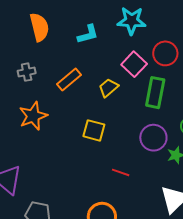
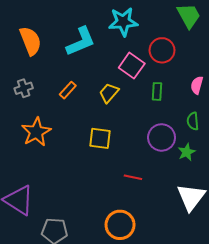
cyan L-shape: (88, 34) -> (81, 41), size x1.4
orange rectangle: (69, 80) -> (68, 90), size x0.7
green rectangle: (155, 93) -> (157, 91), size x0.6

